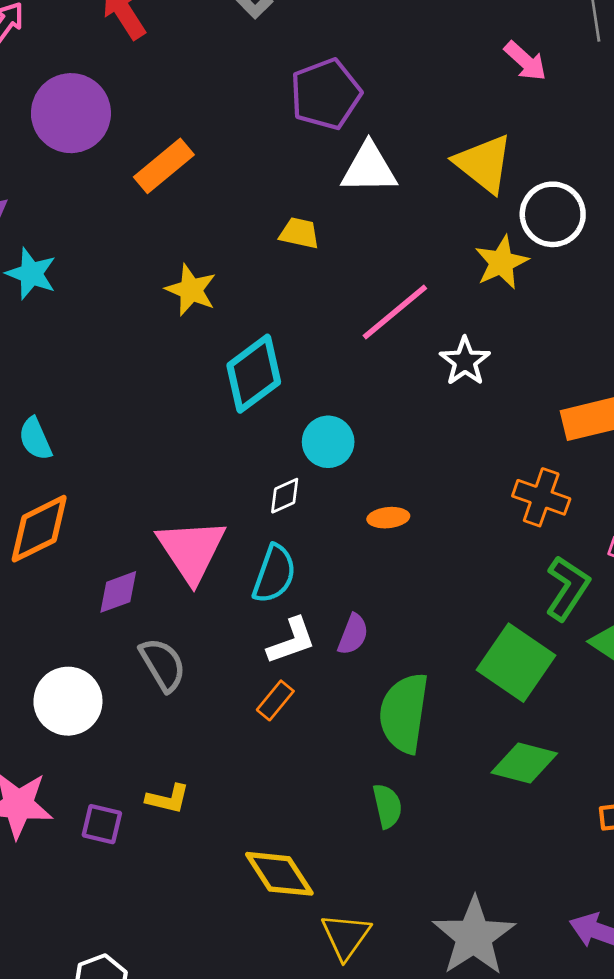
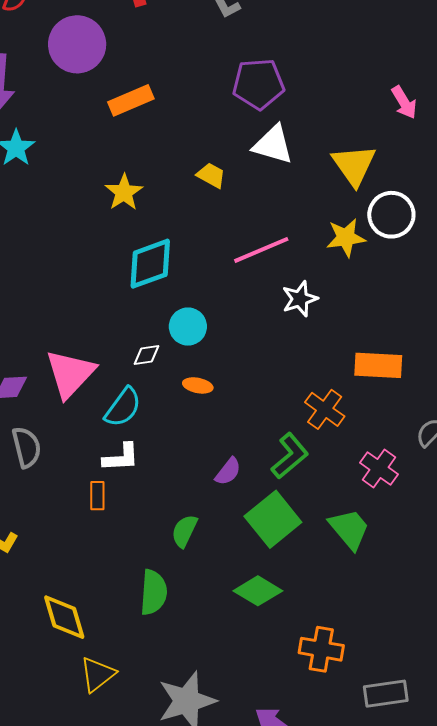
orange ellipse: (388, 518) -> (198, 385), moved
green L-shape: (567, 588) -> (290, 456), moved
purple semicircle: (353, 634) -> (228, 472), moved
orange rectangle: (275, 700) -> (97, 496), turned -56
green semicircle: (404, 713) -> (184, 531), size x0.6
green semicircle: (387, 806) -> (154, 592), size x1.4

